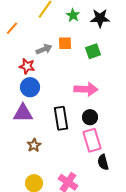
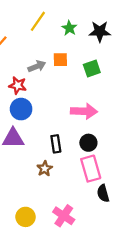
black rectangle: (61, 118) -> (56, 144), size x0.7
brown star: (34, 145) -> (45, 169), moved

